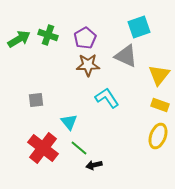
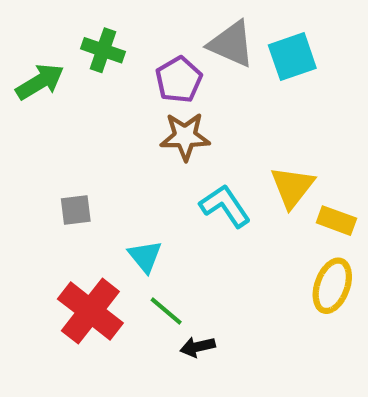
green cross: (48, 35) -> (103, 50), moved
gray triangle: (126, 56) -> (231, 44), moved
yellow triangle: (159, 75) -> (292, 187), moved

